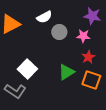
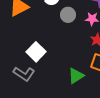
green triangle: (66, 72) -> (76, 76), moved

